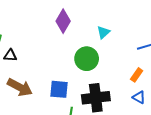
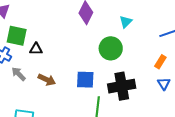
brown arrow: (20, 87) -> (47, 80), size x0.7
blue triangle: (139, 97) -> (164, 84), turned 32

